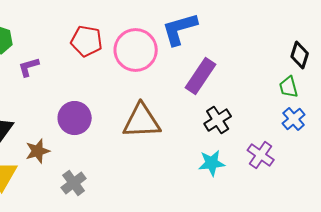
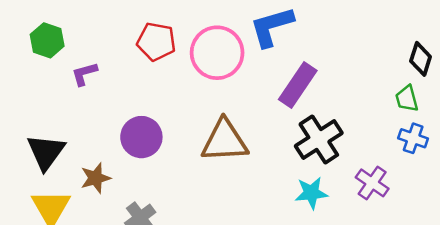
blue cross: (294, 119) -> (413, 138), turned -30
black cross: (218, 120) -> (319, 140), size x1.4

